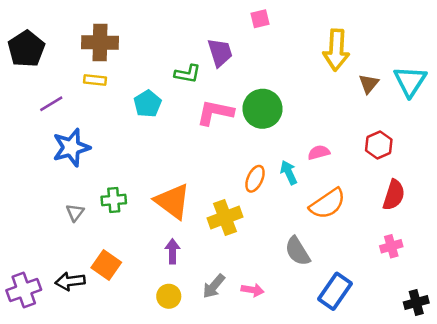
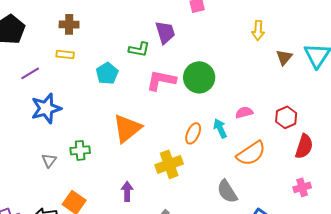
brown cross: (100, 42) -> (69, 24), size x0.7
yellow arrow: (336, 50) -> (258, 30), size x0.6
red hexagon: (379, 145) -> (286, 117), moved
orange triangle: (172, 201) -> (127, 128), moved, turned 44

